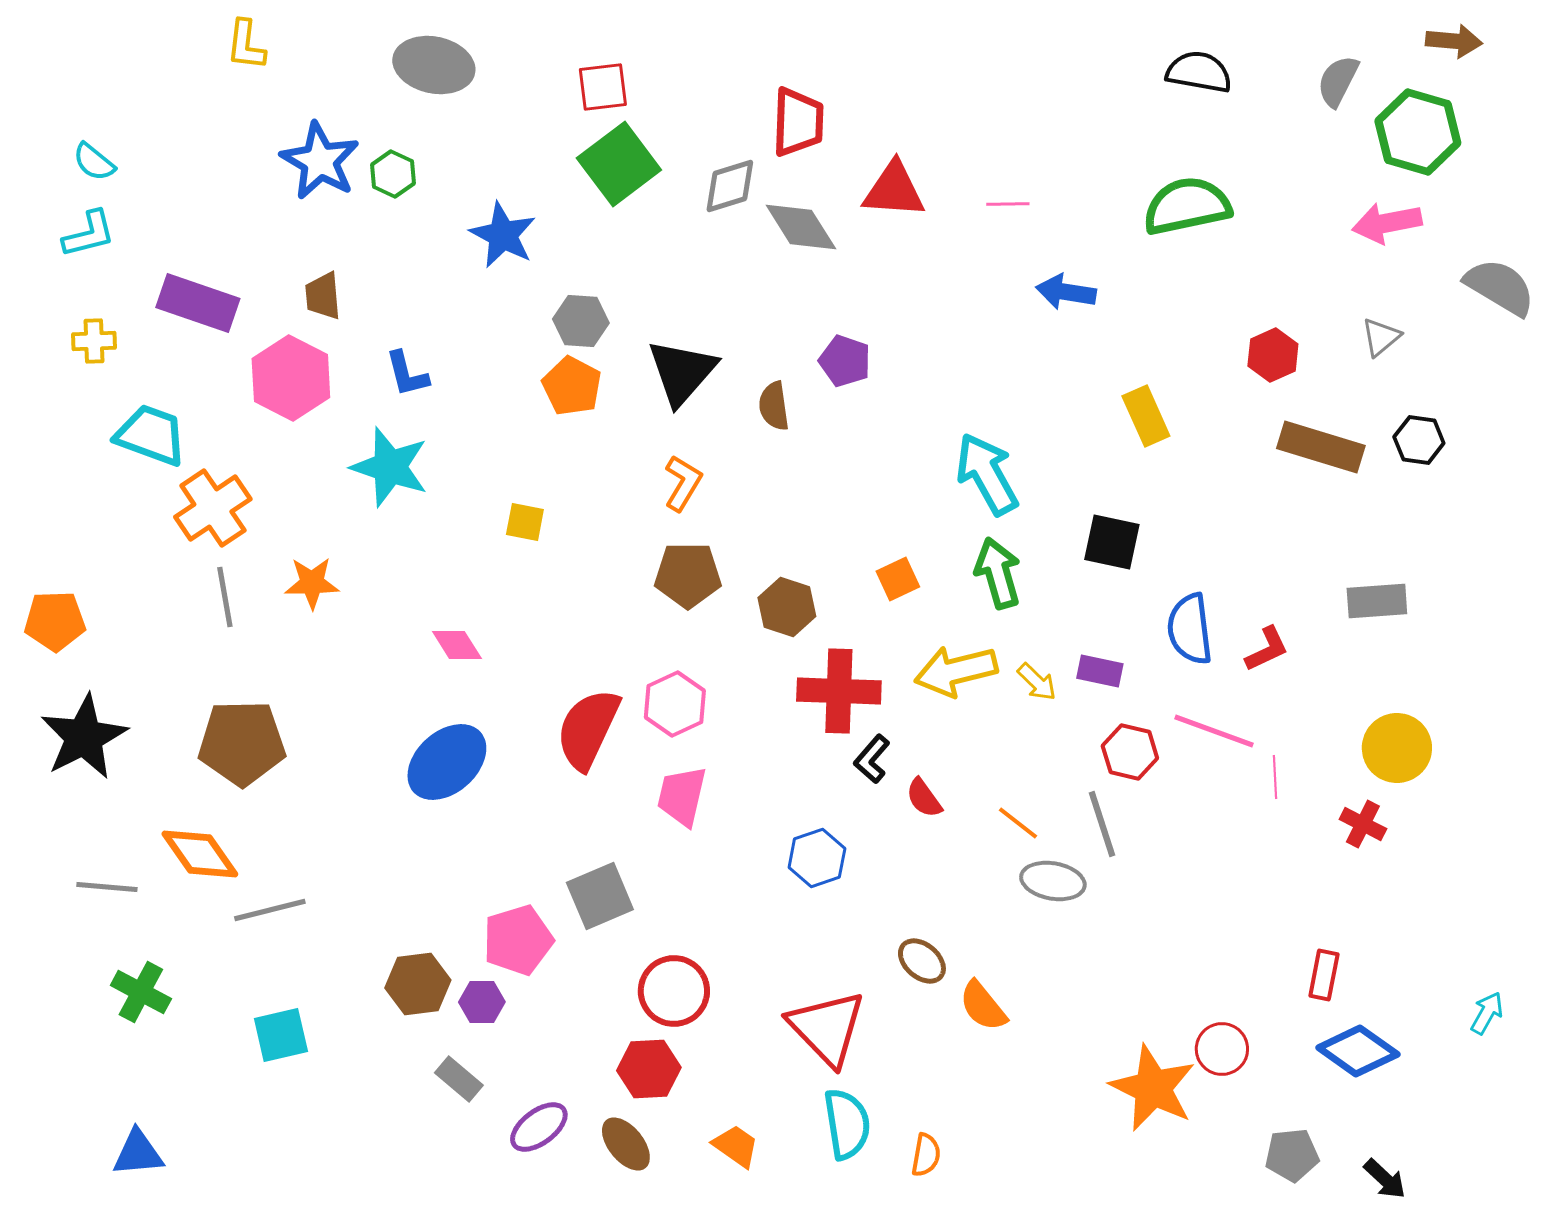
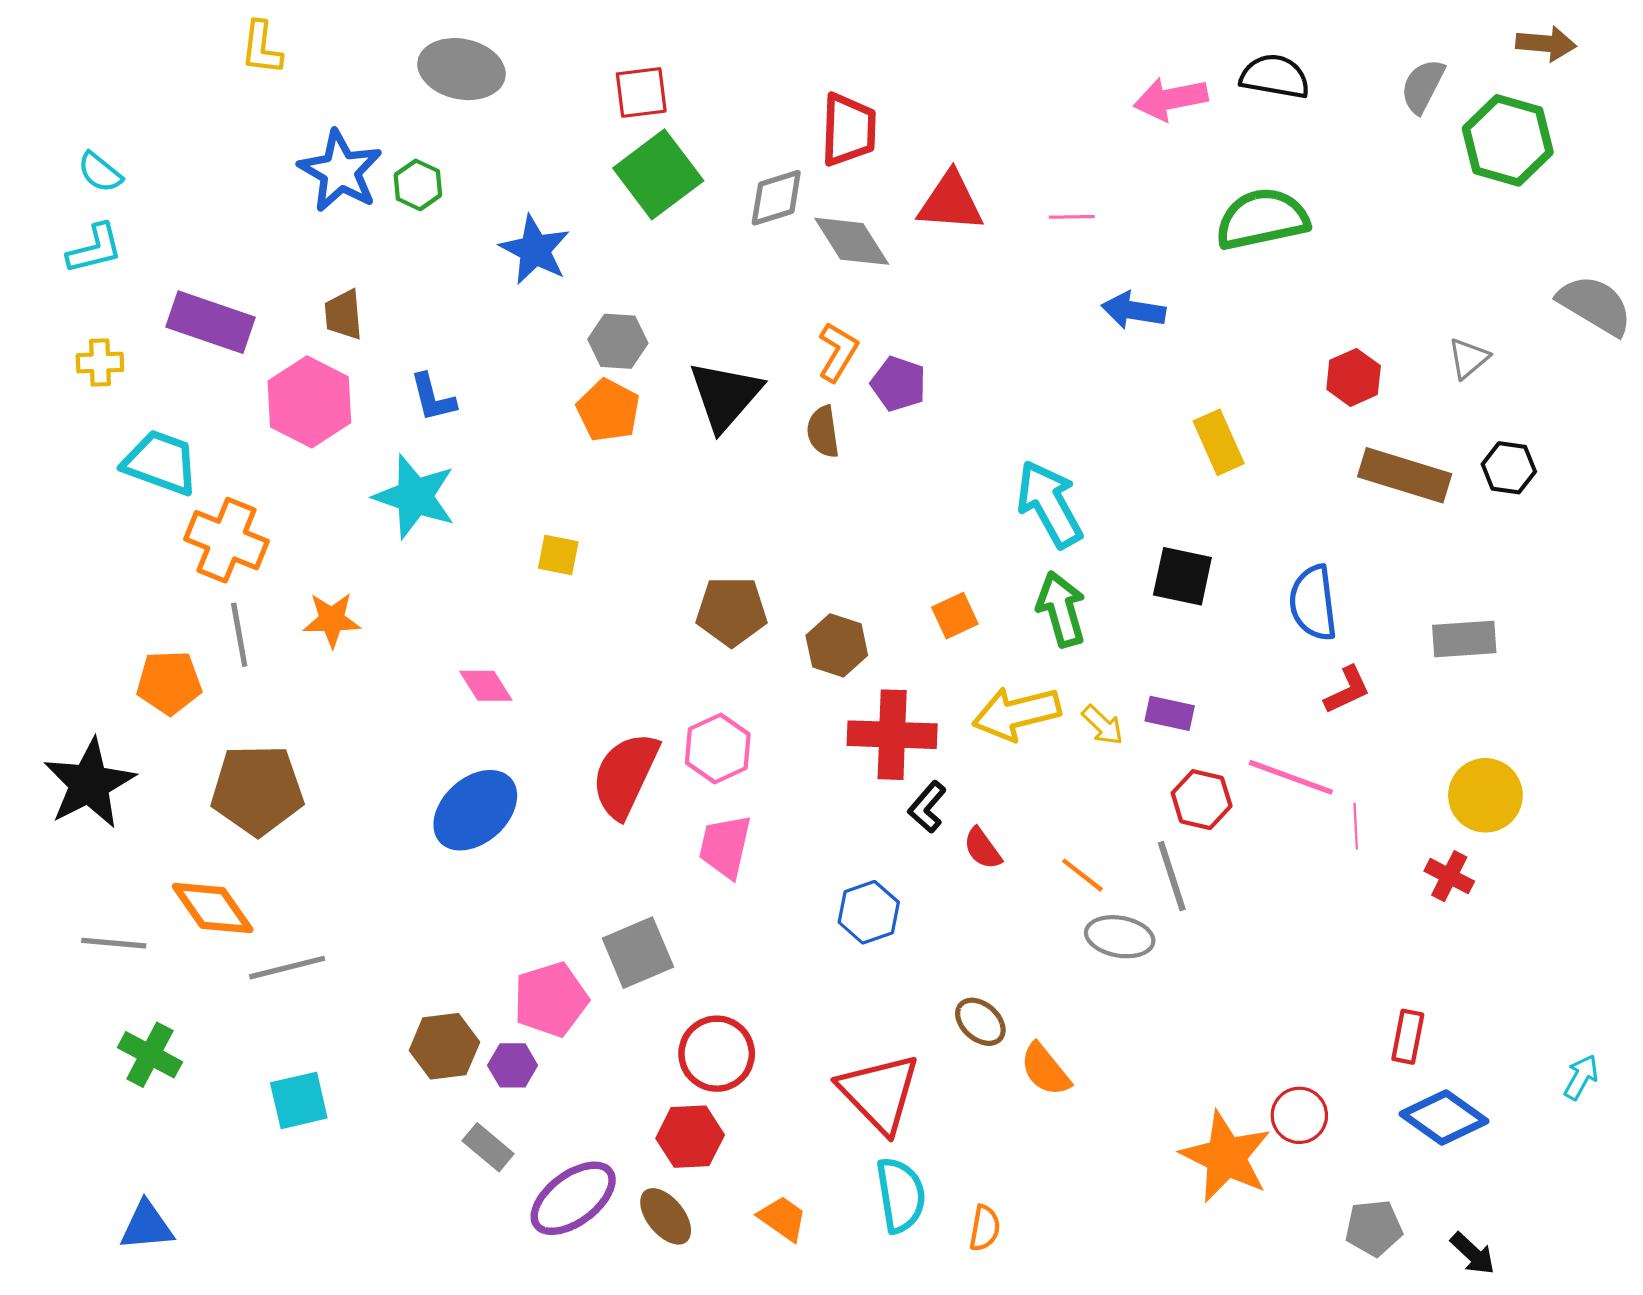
pink arrow: (1387, 223) -> (1171, 99), moved
orange L-shape: (683, 483) -> (838, 352), moved
orange cross: (213, 508) -> (226, 540), turned -34
orange pentagon: (55, 621) -> (169, 683), moved
blue semicircle: (1190, 629) -> (1313, 603), moved
purple ellipse: (539, 1127) -> (573, 1198), size x1.4

